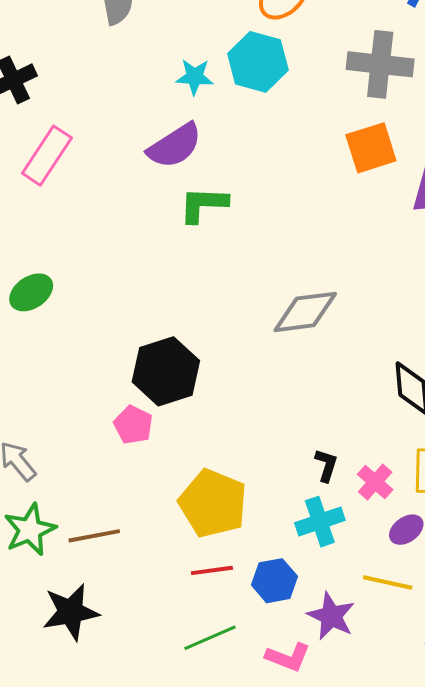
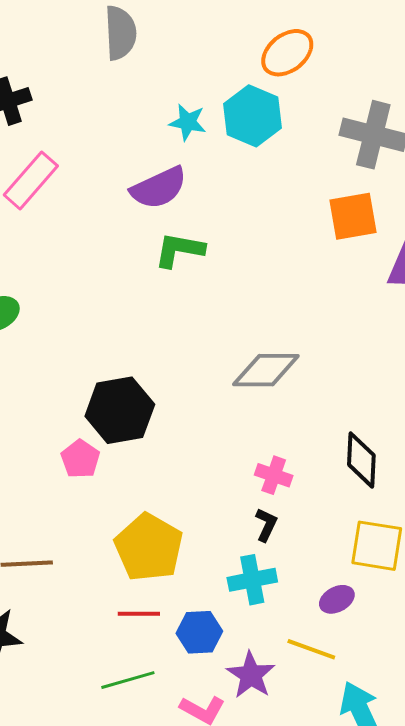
pink cross: (375, 482) -> (274, 475), moved, turned -30

